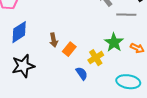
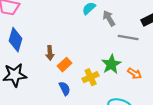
blue diamond: (19, 32) -> (16, 40), turned -50
blue semicircle: (82, 73) -> (65, 89), moved

